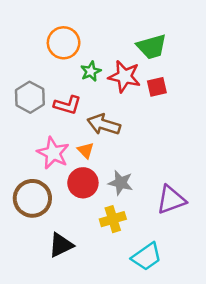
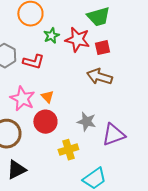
brown arrow: (104, 124) -> (99, 77), moved
gray star: (121, 183) -> (86, 122), moved
black triangle: (61, 245) -> (16, 170), moved

